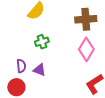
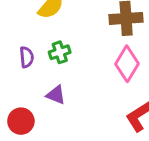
purple semicircle: (21, 66) -> (27, 57), moved

